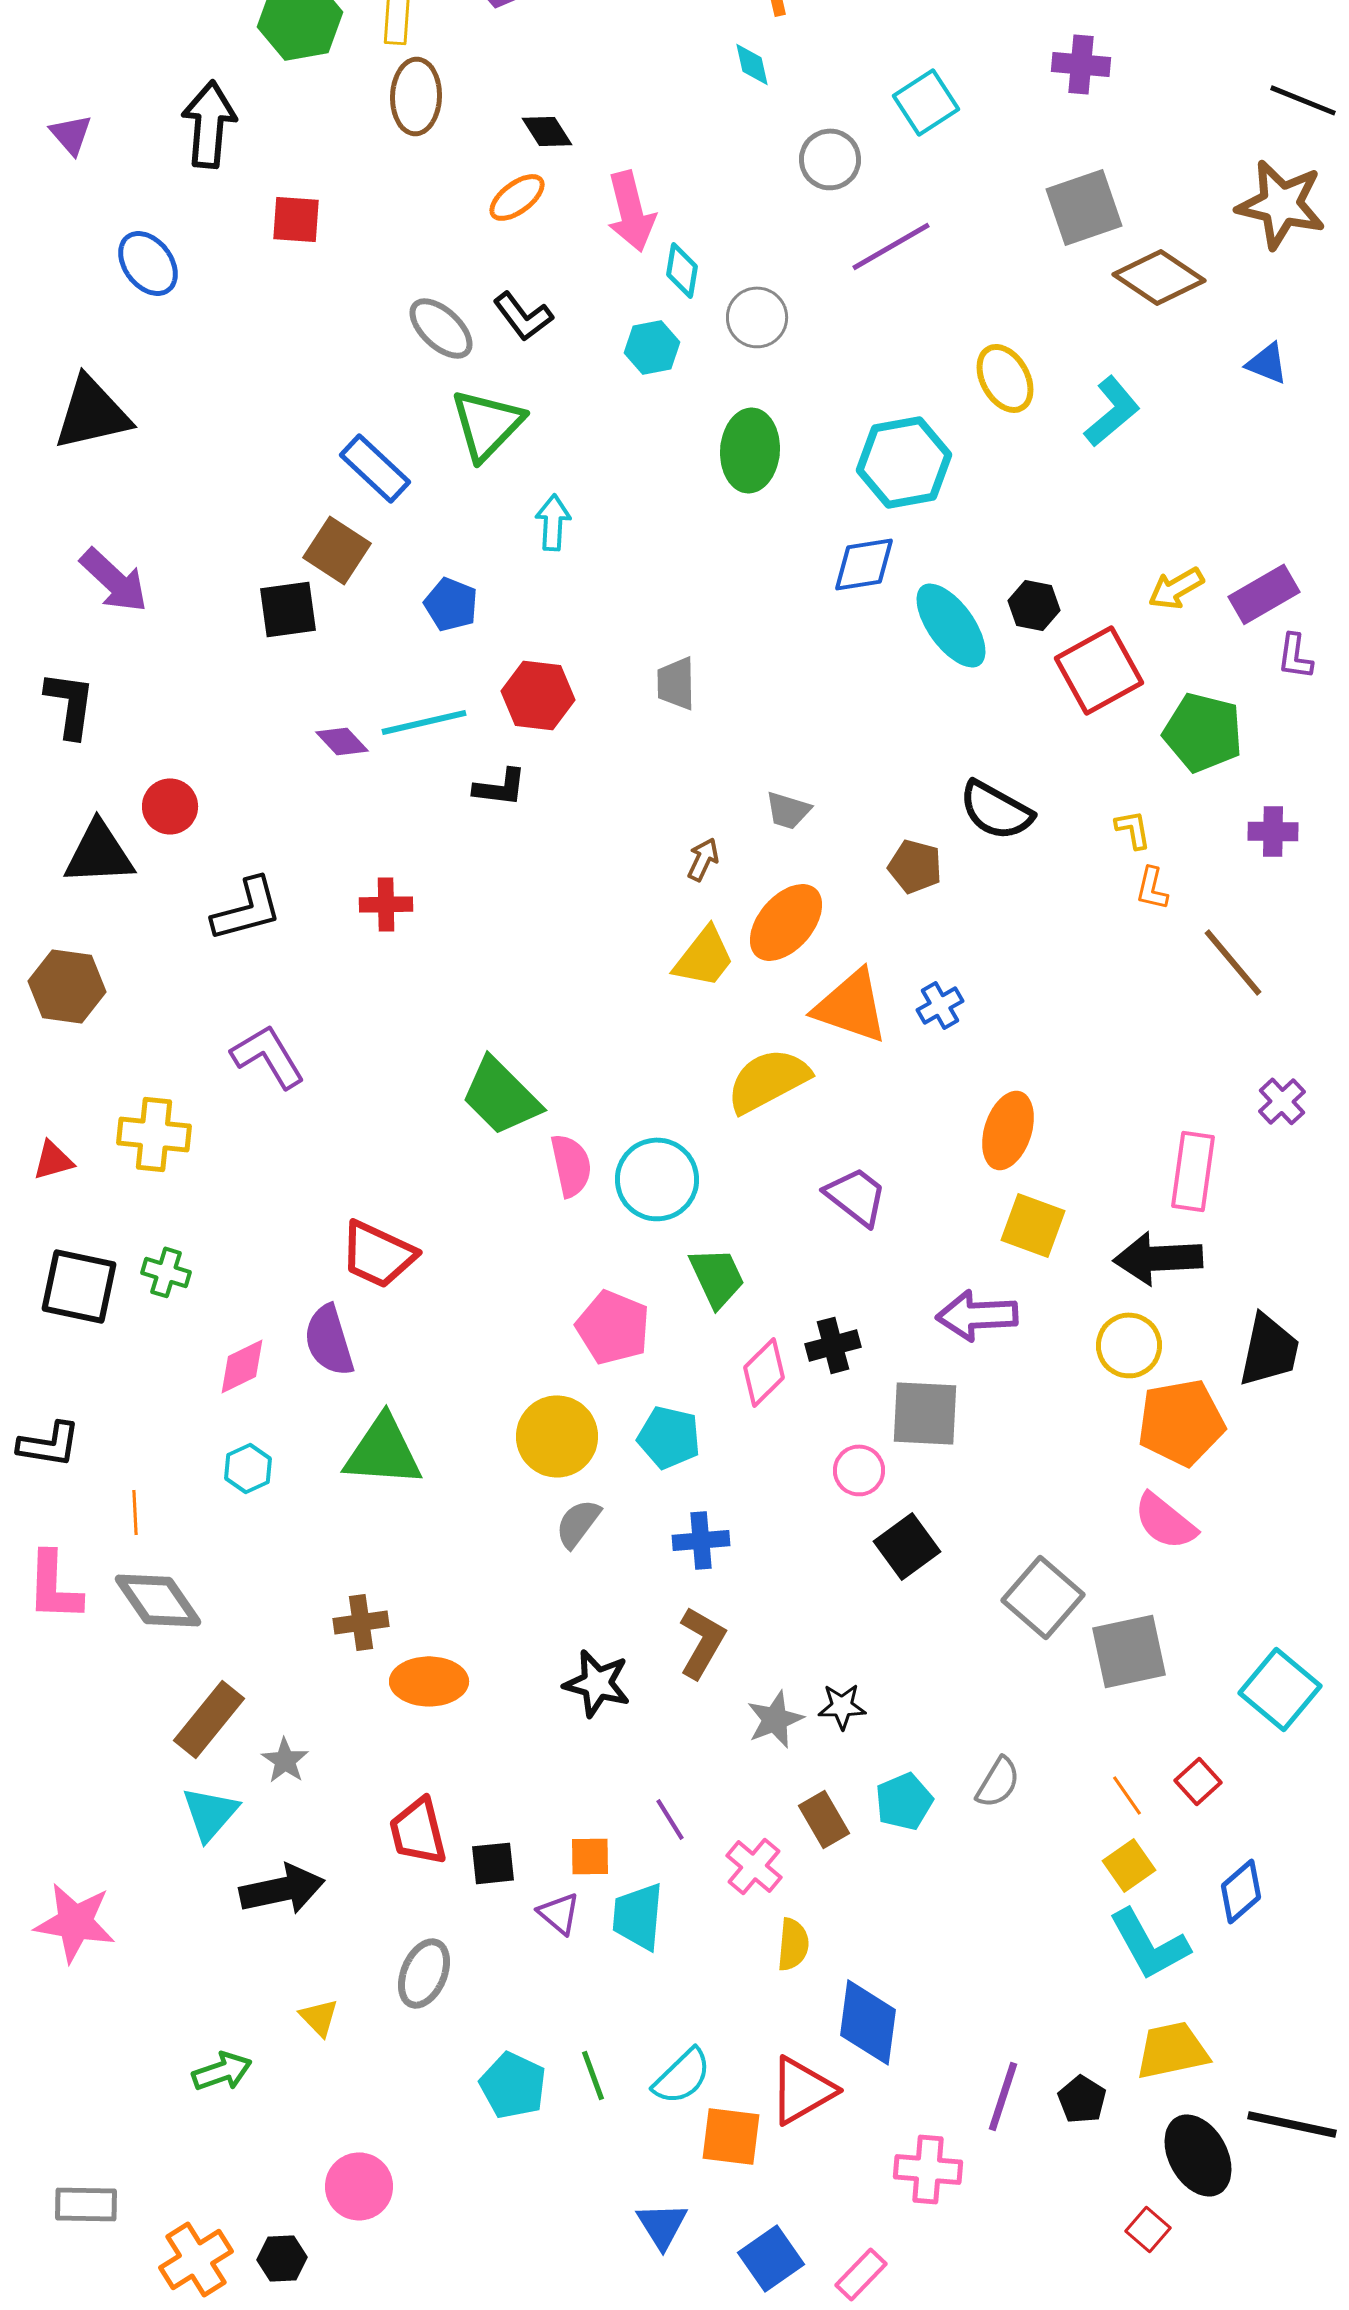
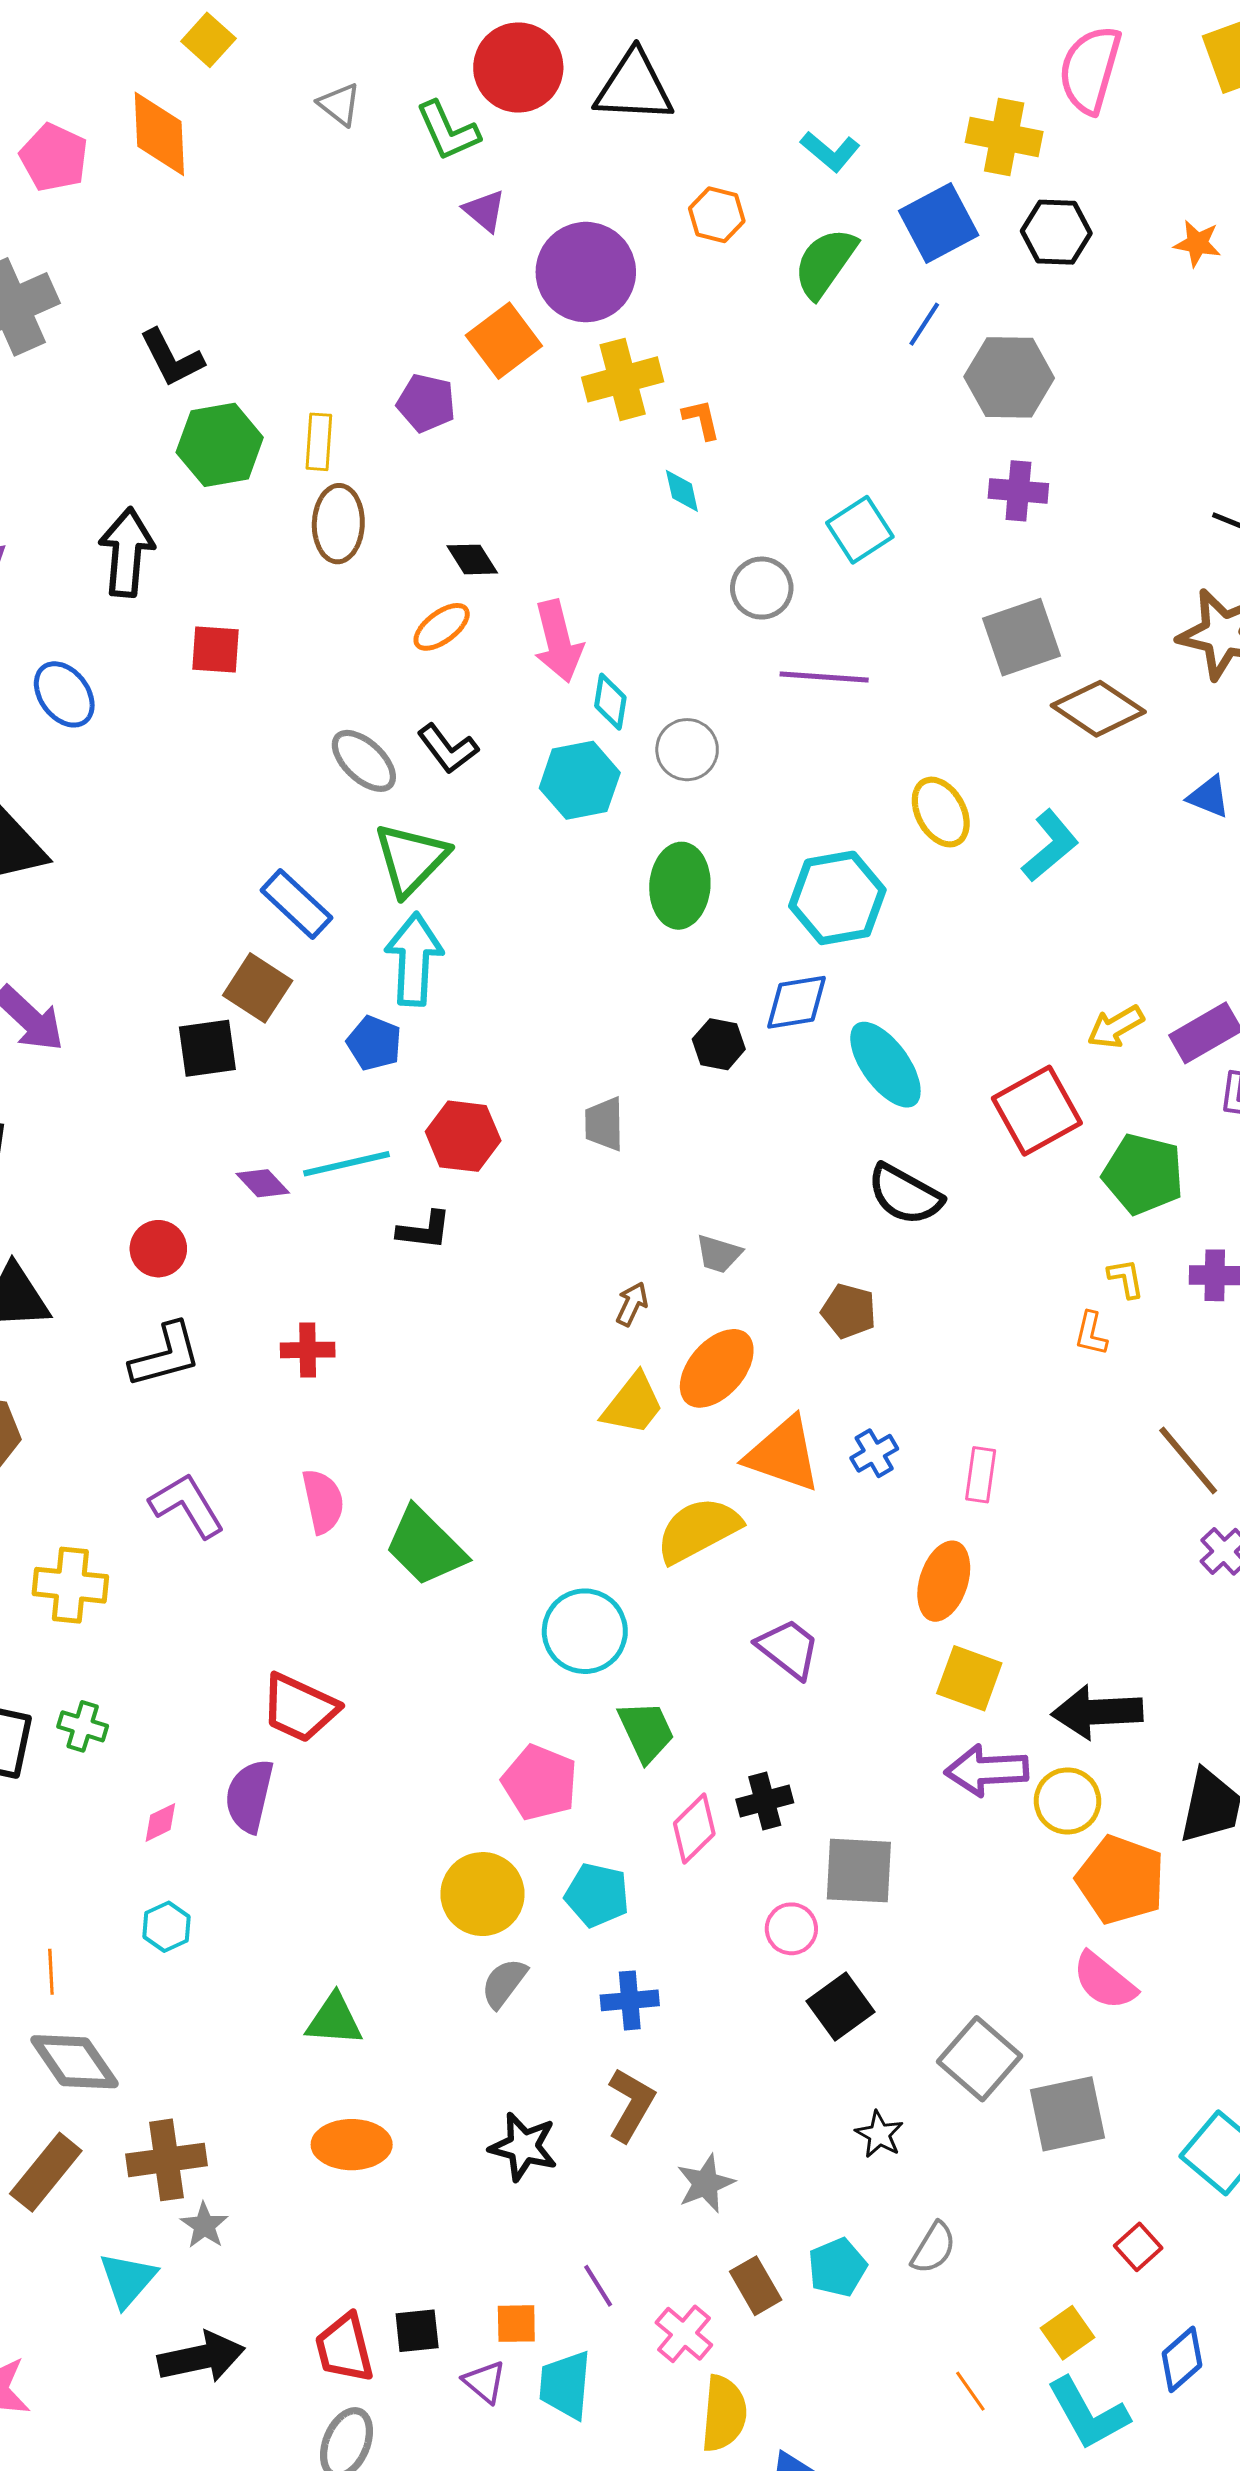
purple line: (891, 246) -> (824, 677), turned 34
cyan hexagon: (652, 347) -> (580, 780), size x1.4
cyan arrow: (553, 522) -> (414, 959), moved, size x1.6
black hexagon: (1034, 605) -> (719, 1044), moved
red circle: (170, 806) -> (158, 1249), moved
black semicircle: (996, 810) -> (905, 1195), moved
yellow L-shape: (1133, 829) -> (1126, 1278), moved
brown line: (1233, 962) -> (1188, 1460), moved
pink semicircle: (571, 1165) -> (323, 1501), moved
pink rectangle: (1193, 1171) -> (981, 1475), moved, size x0.7
purple arrow: (977, 1315) -> (987, 1770), moved
purple semicircle: (329, 1340) -> (249, 1796), turned 30
pink diamond: (242, 1366) -> (160, 1822), size x0.7
orange pentagon: (1181, 1422) -> (1121, 1880), turned 30
green triangle: (383, 1451) -> (334, 2020), moved, size x0.7
brown cross: (361, 1622) -> (167, 2160), moved, size x1.4
black star: (842, 1706) -> (879, 2134), moved, turned 30
brown rectangle: (209, 1719) -> (46, 2172), moved
orange line: (1127, 1795) -> (970, 2391), moved
red trapezoid: (418, 1831) -> (344, 2348), moved
yellow semicircle: (793, 1944) -> (724, 2414), size x1.4

